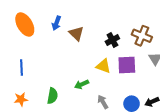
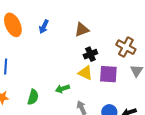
brown triangle: (76, 33) -> (82, 30), moved, turned 49
black cross: (112, 40) -> (90, 54), moved

